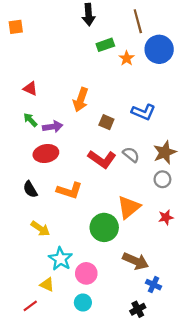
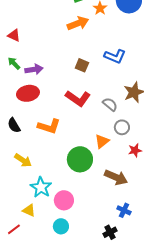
orange arrow: (81, 100) -> (78, 23), moved, turned -130
gray semicircle: (131, 155) -> (110, 104), moved
gray circle: (162, 179) -> (122, 127), moved
orange triangle: (129, 207) -> (102, 141), size x0.7
brown arrow: (136, 261) -> (116, 177), moved

